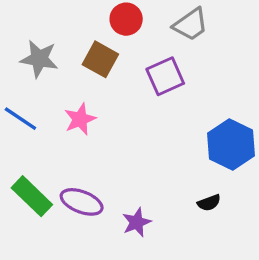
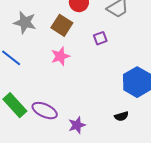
purple square: (165, 76) -> (100, 38), size x0.6
pink star: (80, 119) -> (60, 56), moved

